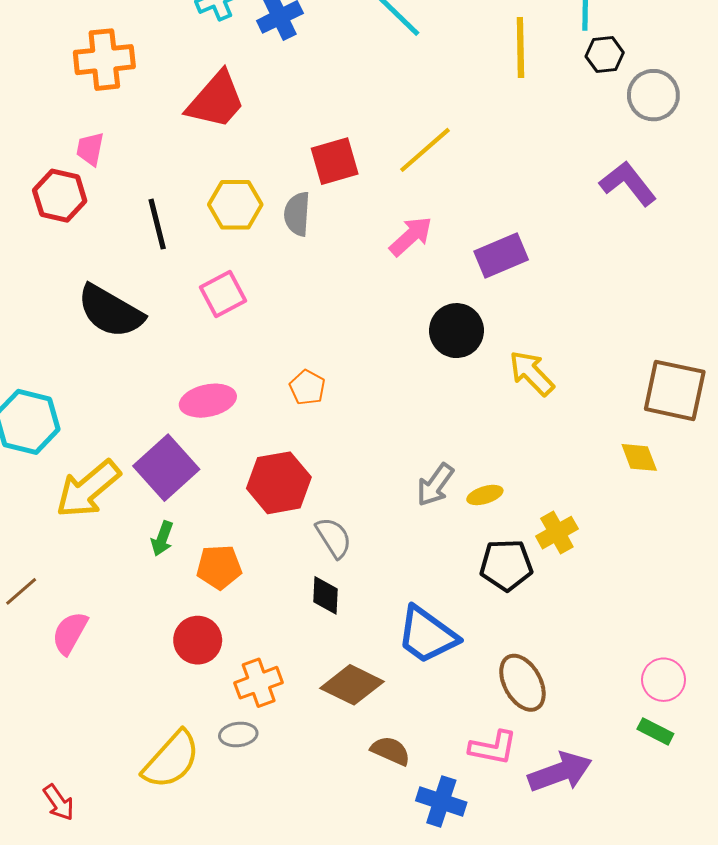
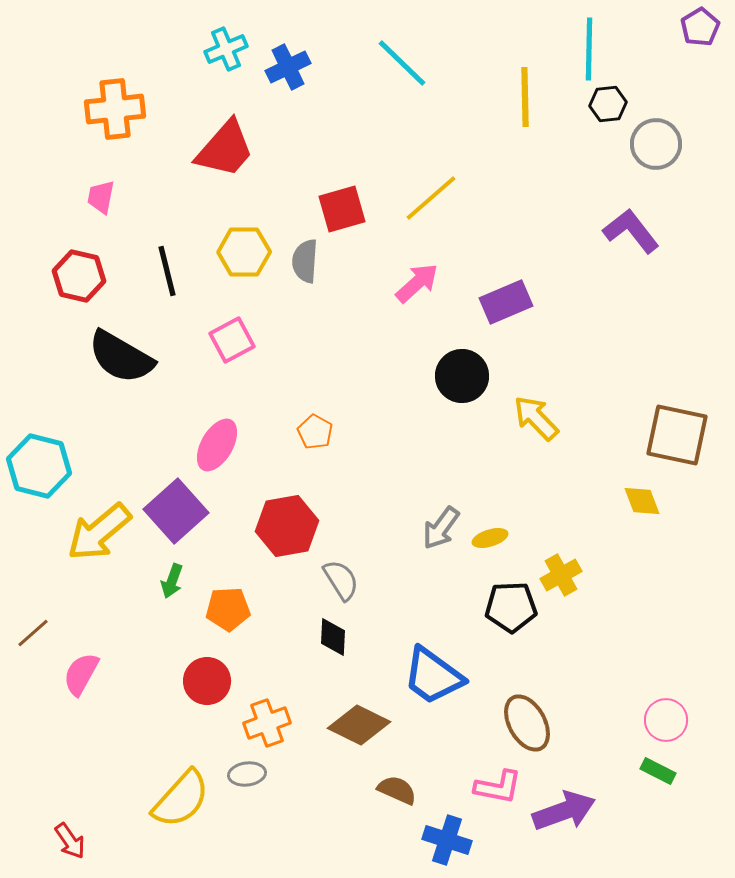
red hexagon: (60, 196) -> (79, 276), moved
pink ellipse: (208, 401) -> (217, 445), turned -48

